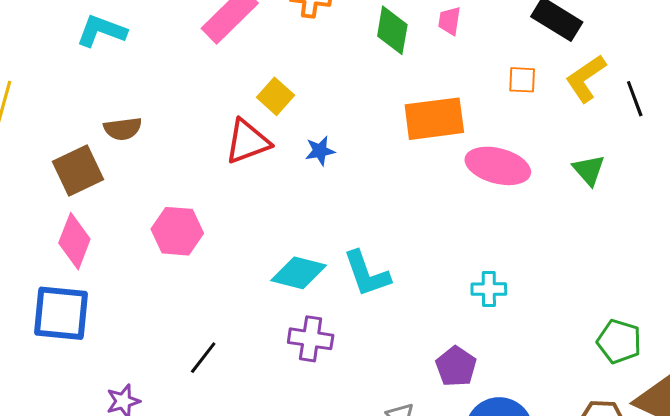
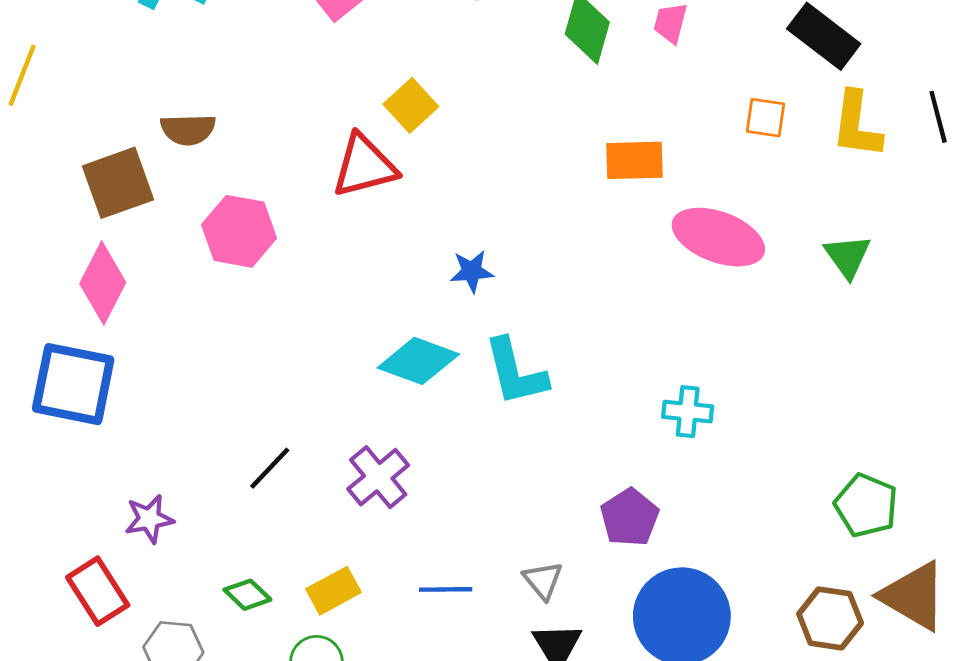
yellow L-shape: (586, 78) -> (857, 125), turned -54
black line: (635, 99) -> (938, 117), moved
orange rectangle: (434, 119) -> (634, 160), size x0.7
blue star: (320, 151) -> (472, 271), moved
pink hexagon: (177, 231) -> (239, 231), moved
purple cross: (311, 339) -> (378, 477), moved, turned 36

